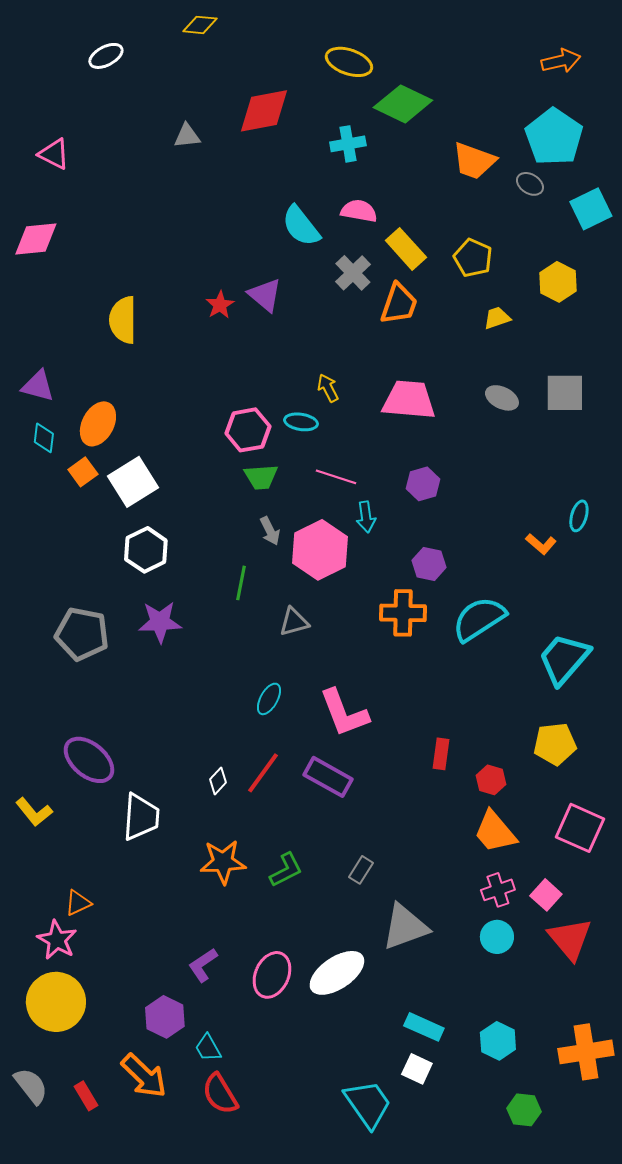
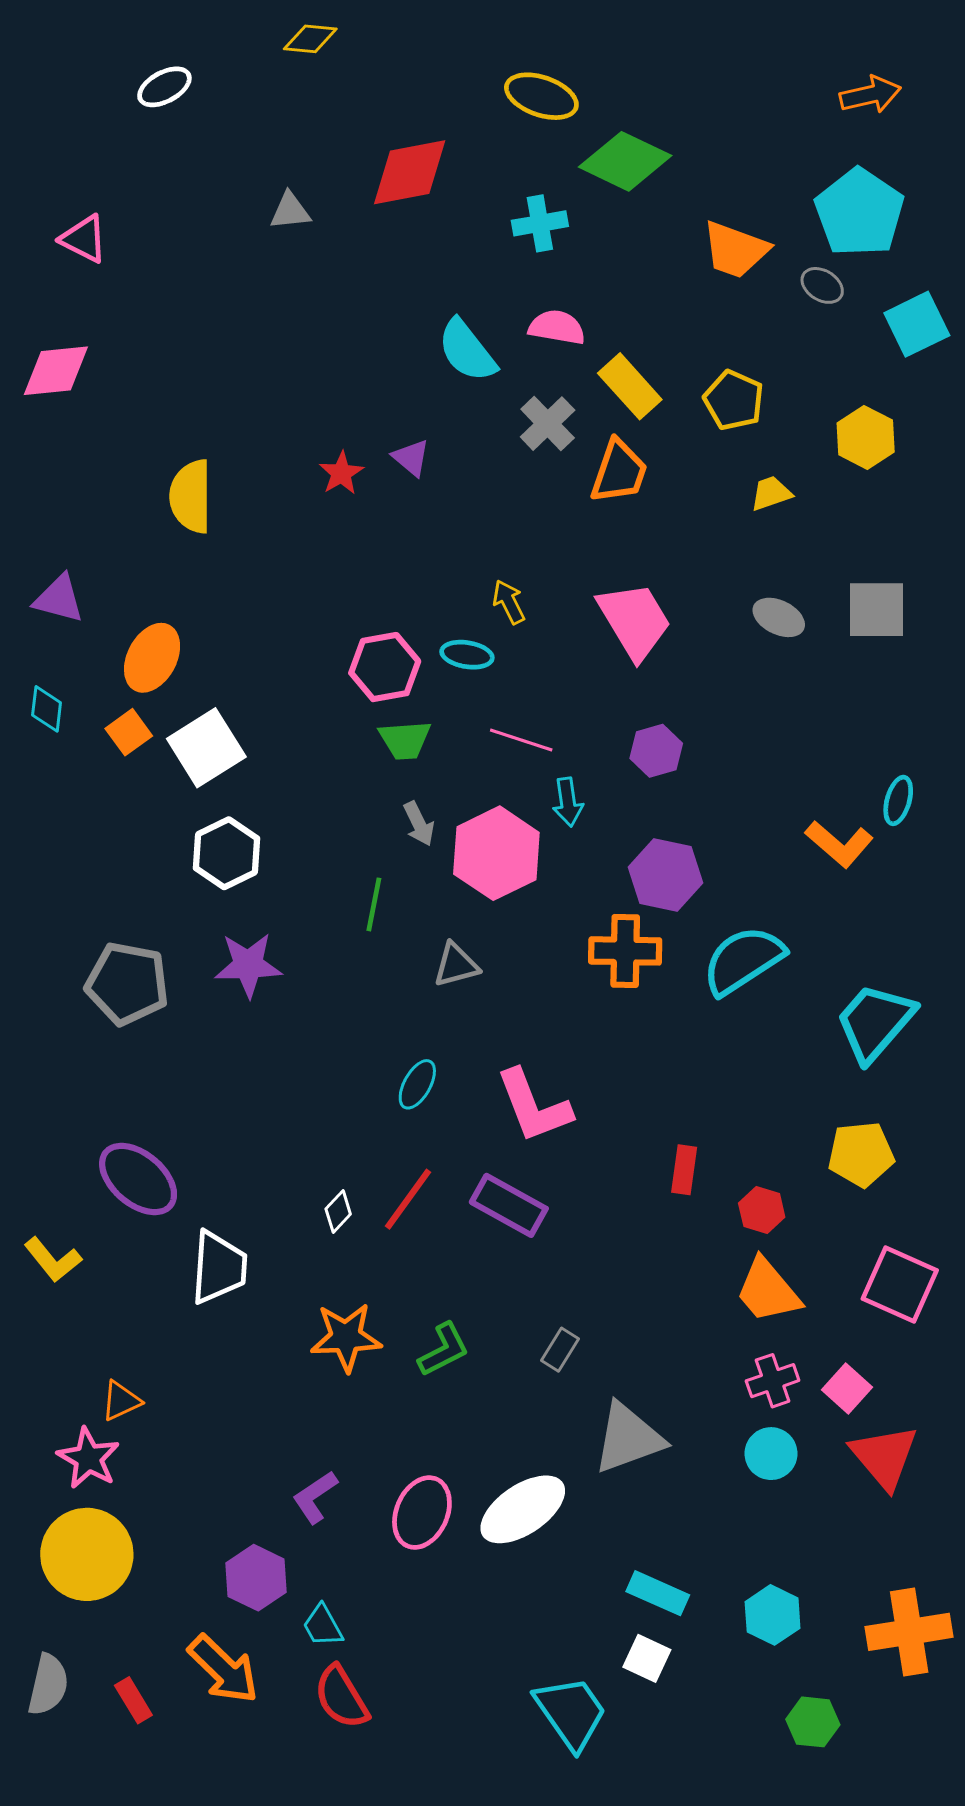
purple triangle: (265, 295) -> (411, 458), size x0.7
pink trapezoid: (409, 400) -> (634, 621), turned 54
cyan diamond: (44, 438) -> (47, 709), moved
orange L-shape: (541, 544) -> (839, 844), size x1.4
purple hexagon: (429, 564) -> (666, 875), size x1.4
gray semicircle: (31, 1086) -> (48, 1685), turned 51

